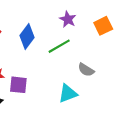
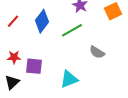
cyan triangle: (68, 93) -> (69, 79), moved

